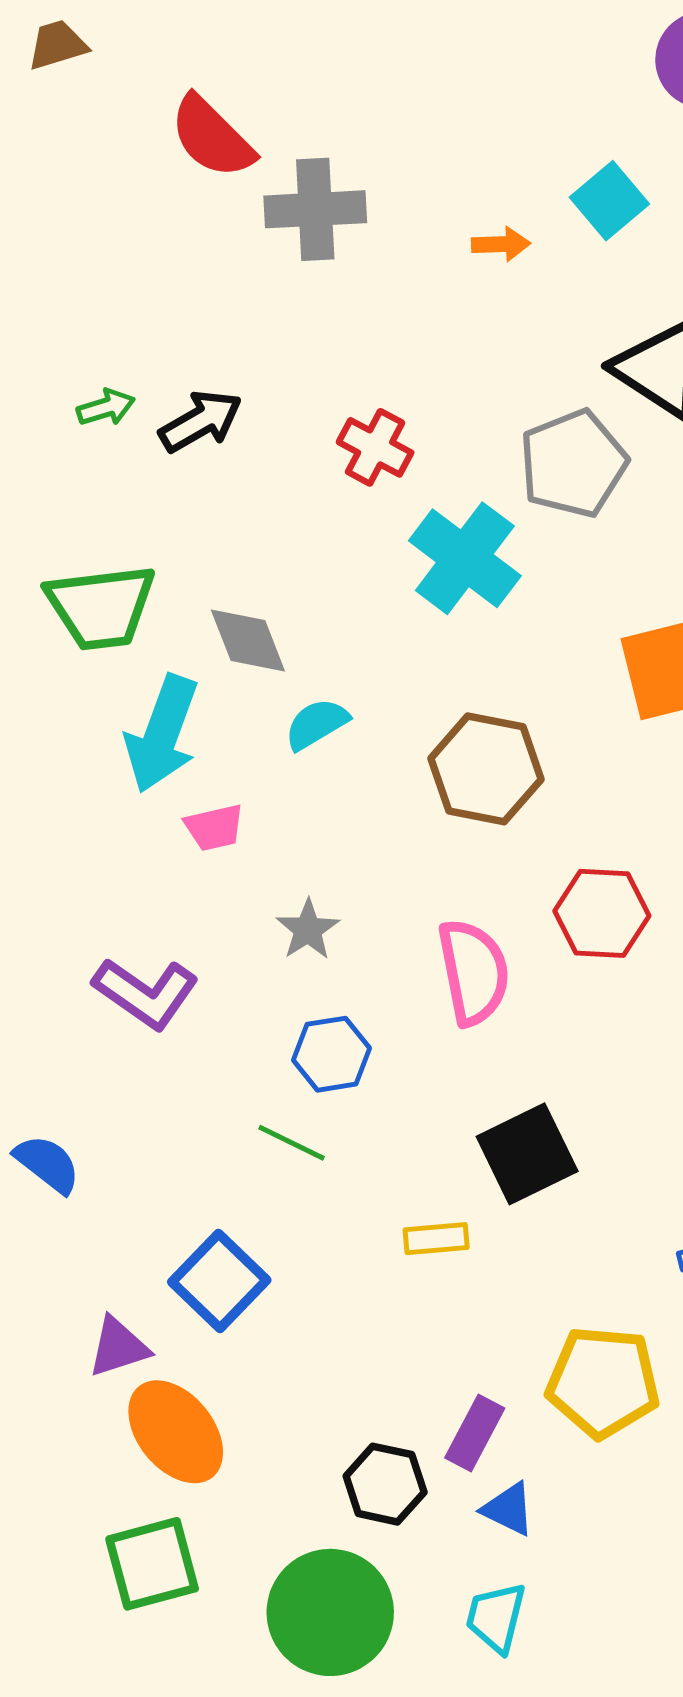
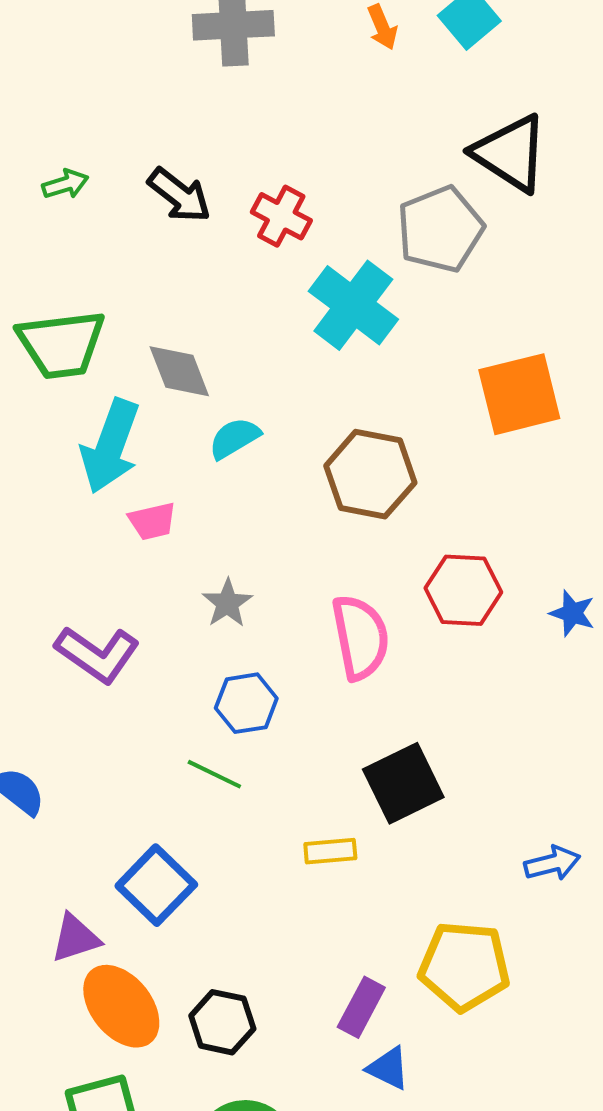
orange arrow: (501, 244) -> (382, 27), moved, turned 69
black arrow: (201, 421) -> (179, 195), moved, turned 68
black hexagon: (385, 1484) -> (222, 1022), moved

